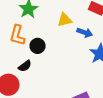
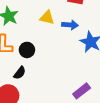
yellow triangle: (65, 20) -> (47, 18), turned 42

